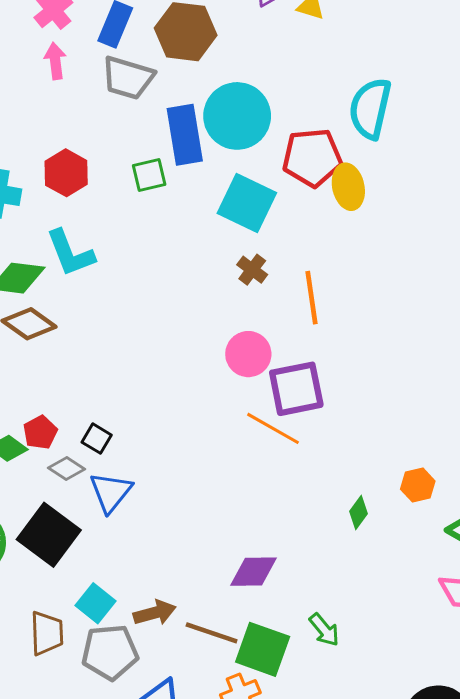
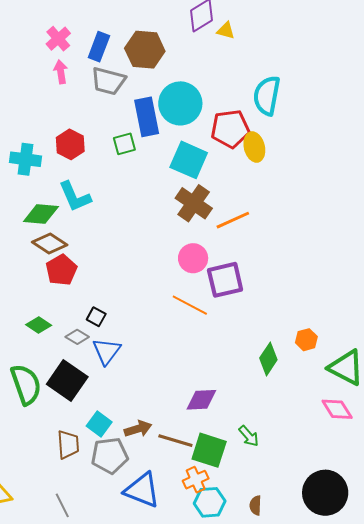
brown cross: (252, 270) -> (194, 203), size x1.8
orange line: (311, 298) -> (233, 220), turned 76
orange line: (273, 428) -> (190, 305), moved
red pentagon: (40, 432) -> (61, 270), moved, size x1.4
green diamond: (359, 512) -> (268, 359), size x1.5

